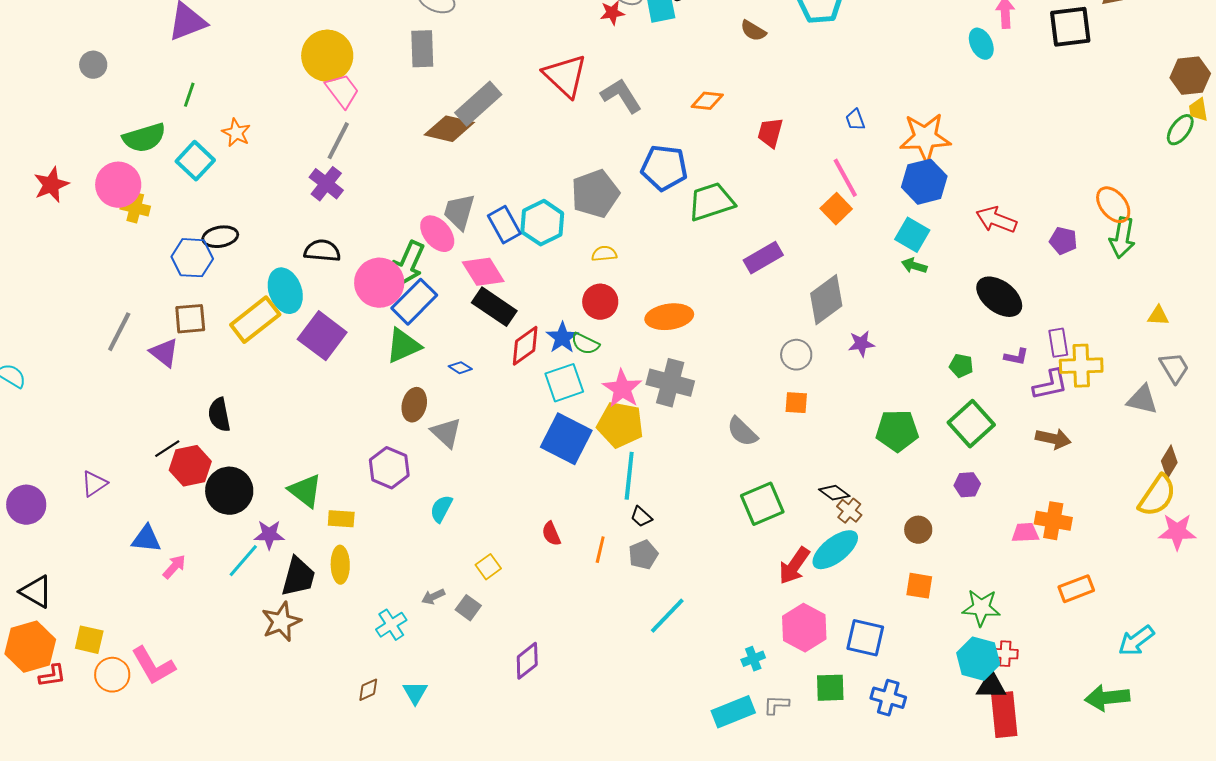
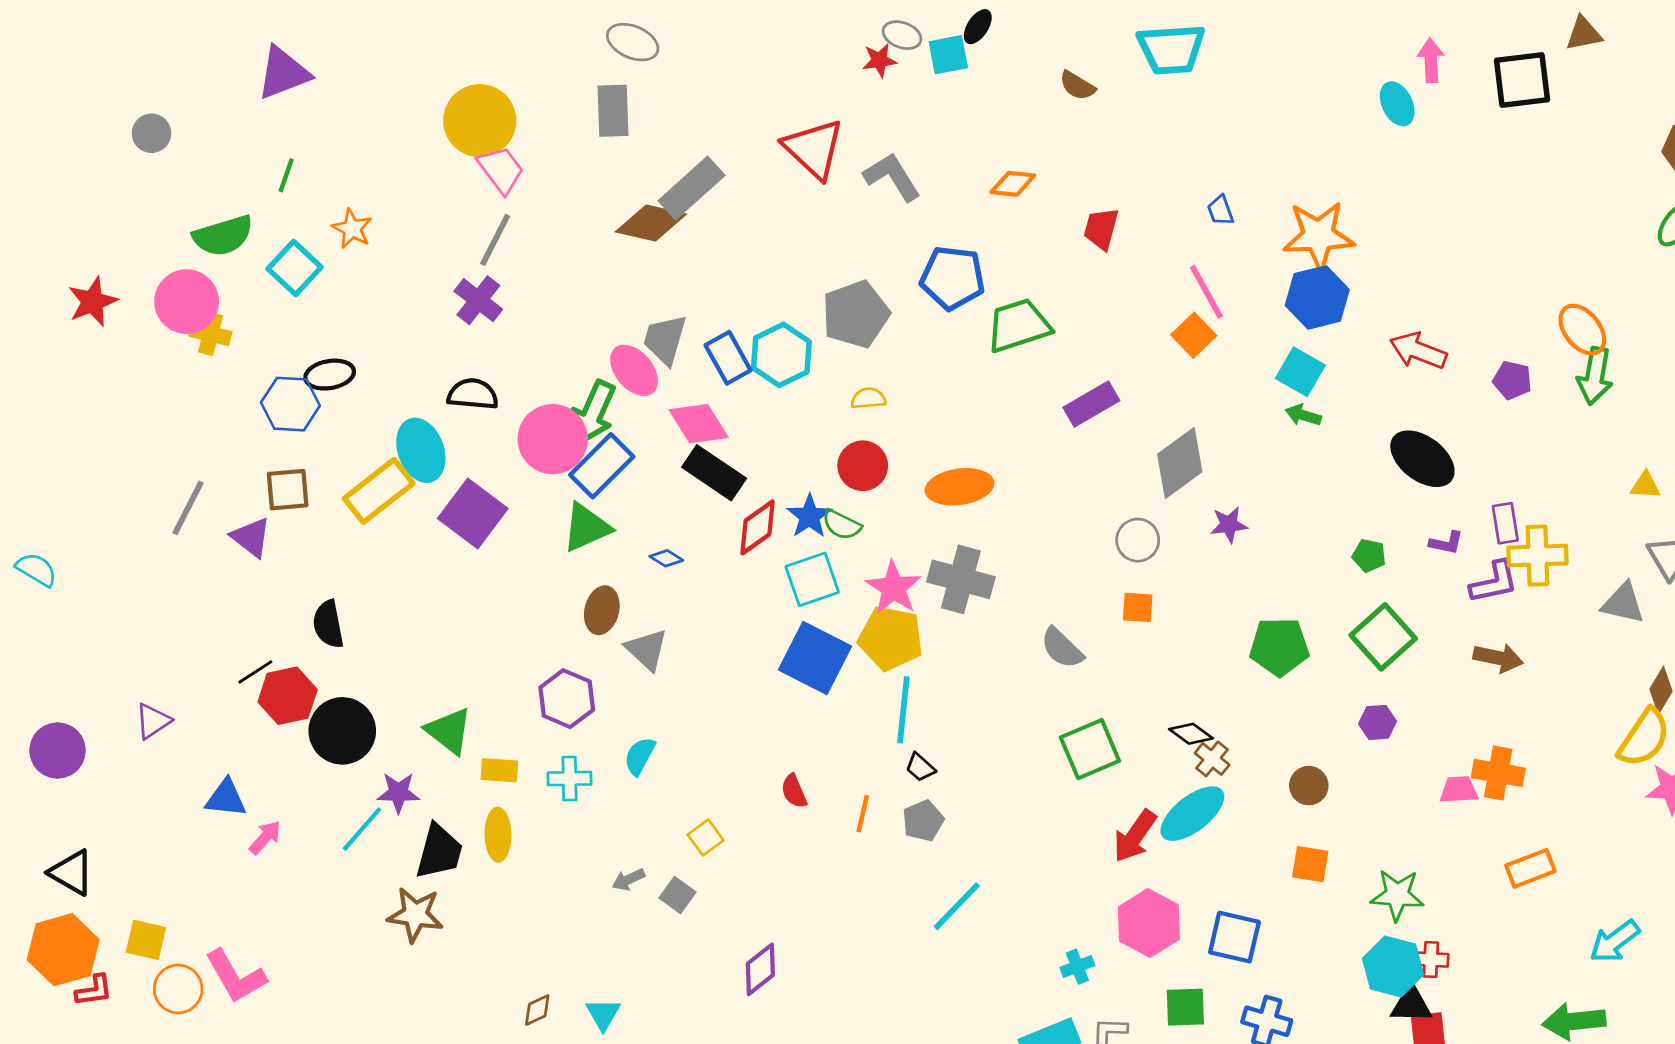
brown star: (281, 622) -> (415, 915), turned 30
cyan cross: (391, 625) -> (570, 779), moved, turned 32

